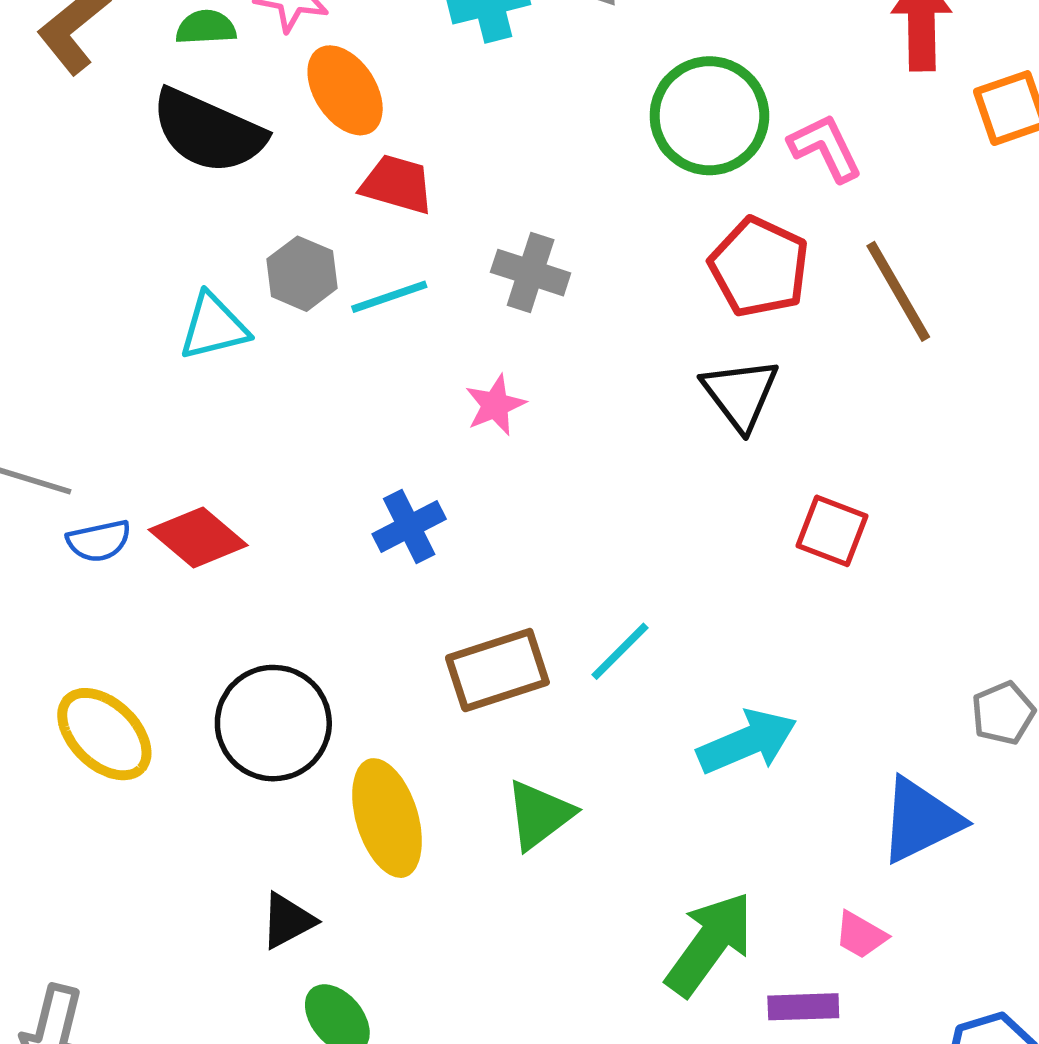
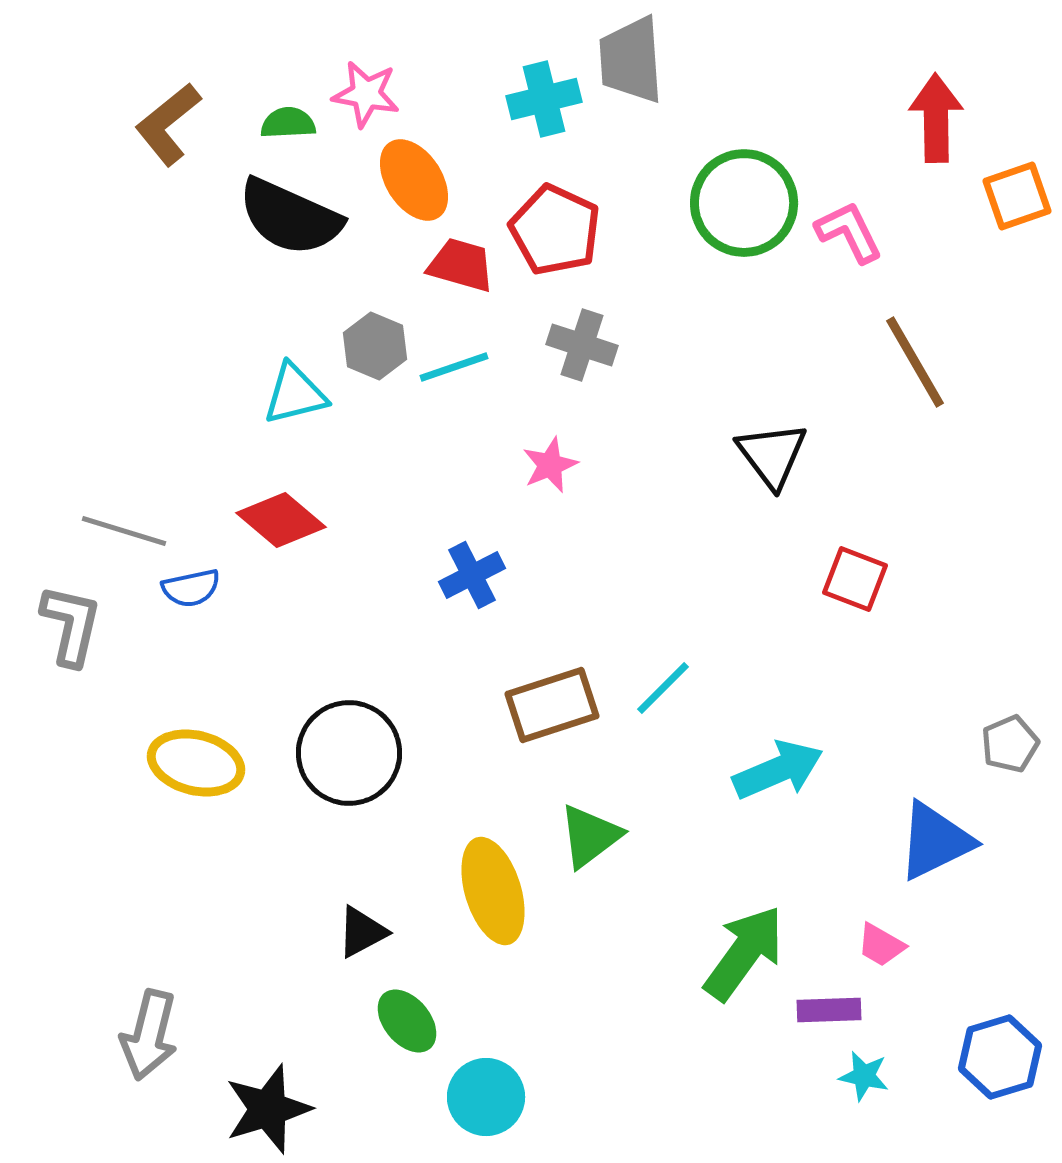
red pentagon: (759, 267) -> (555, 230), moved
red diamond: (198, 538) -> (281, 520), moved
yellow ellipse: (104, 734) -> (196, 763), turned -30
yellow ellipse: (387, 818) -> (493, 891), moved

